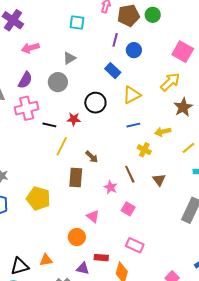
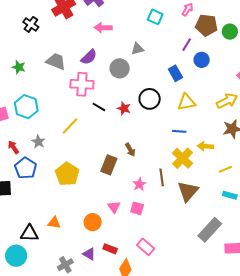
yellow line: (62, 146) -> (70, 126), moved
yellow cross: (144, 150) -> (183, 158), size x1.5
brown triangle: (159, 180) -> (188, 191), size x1.6
pink square: (128, 209) -> (137, 208), moved, turned -32
orange triangle: (46, 260) -> (54, 223), moved

